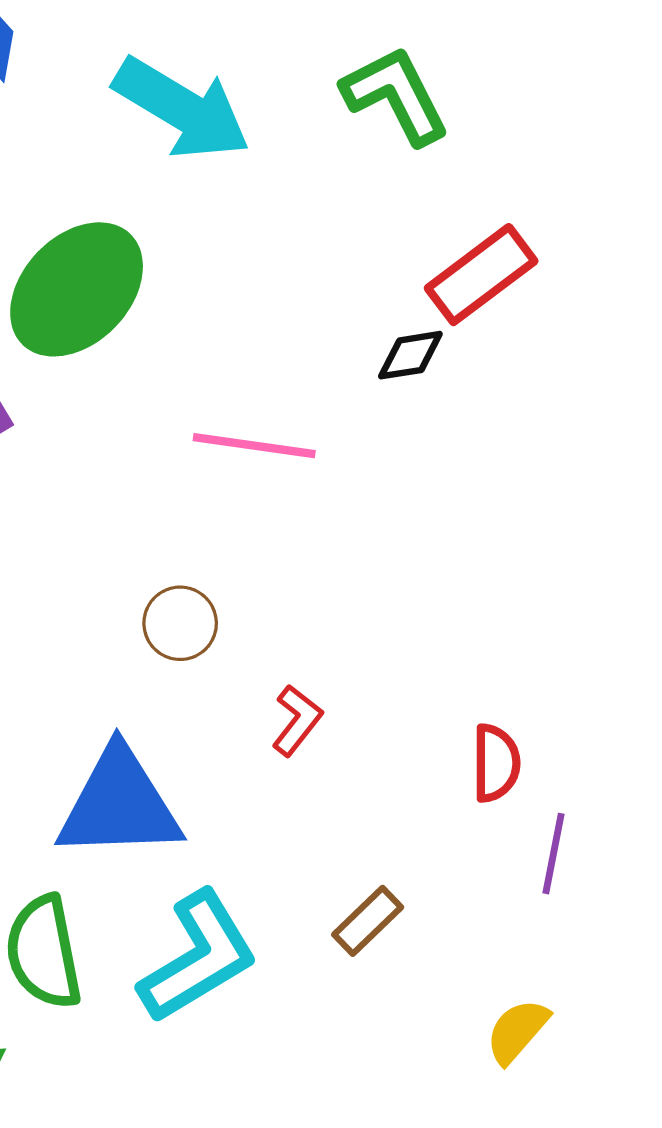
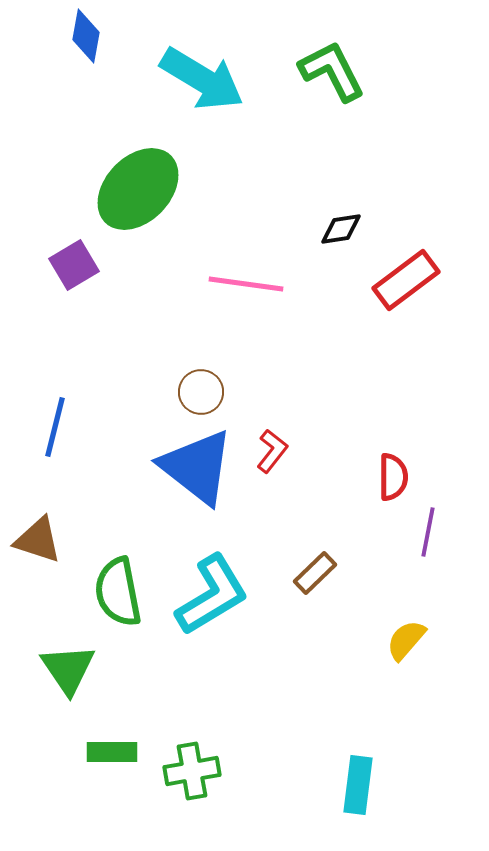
red rectangle: (481, 275) -> (406, 280), moved
blue triangle: (119, 804) -> (197, 467), moved, turned 40

